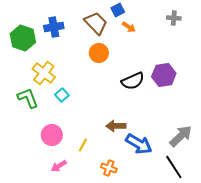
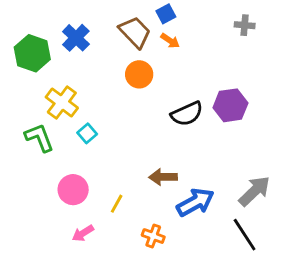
blue cross: (54, 27) -> (76, 38), turned -36
orange arrow: (129, 27) -> (170, 41), moved
blue arrow: (139, 144) -> (195, 202), turned -60

